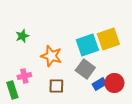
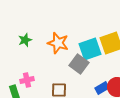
orange star: (51, 56) -> (58, 43), moved
gray square: (85, 69) -> (79, 64), moved

